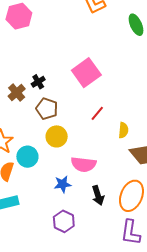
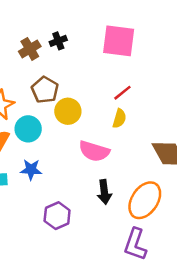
pink square: (86, 73) -> (119, 41), turned 32
brown pentagon: (47, 109) -> (45, 90), moved
yellow semicircle: (123, 130) -> (119, 118), moved
blue star: (63, 184) -> (31, 170), moved

